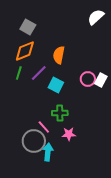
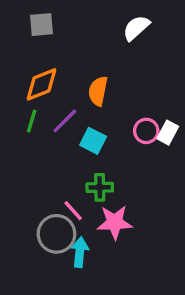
white semicircle: (96, 17) -> (136, 28), moved
gray square: (28, 27) -> (42, 25), moved, turned -35
pink star: (69, 134) -> (115, 222), size x1.5

